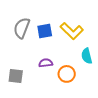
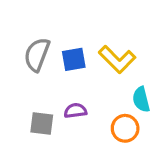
orange circle: (67, 74) -> (125, 128), moved
gray square: (16, 76) -> (42, 123), moved

